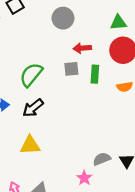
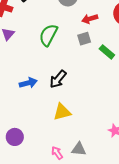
green rectangle: (95, 74) -> (107, 52), moved, turned -42
green semicircle: (31, 75) -> (48, 35), moved

